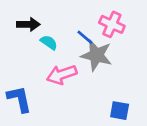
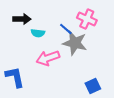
cyan semicircle: (49, 42) -> (38, 33), turned 152
blue square: (120, 111) -> (93, 86), turned -35

